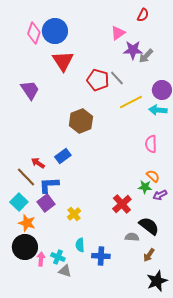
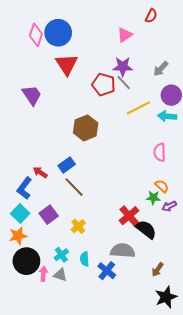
purple star: (133, 50) -> (123, 67), moved
gray arrow: (146, 56) -> (161, 69), moved
brown line: (26, 177) -> (74, 187), moved
blue L-shape: (49, 185) -> (24, 188), moved, turned -50
orange star: (27, 223) -> (18, 236), moved, turned -30
black semicircle: (149, 226) -> (146, 229), moved
gray semicircle: (132, 237) -> (123, 251), moved, size x1.6
blue cross: (101, 256) -> (107, 271), turned 36
cyan cross: (58, 257) -> (61, 255), moved, turned 32
gray triangle: (65, 271) -> (60, 275), moved

